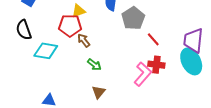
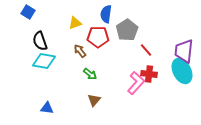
red pentagon: (70, 26) -> (98, 37), moved
black semicircle: (24, 30) -> (40, 41), moved

